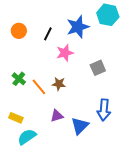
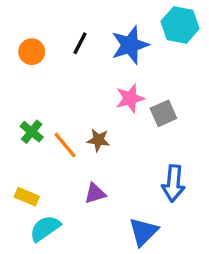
black line: (48, 34) -> (80, 43), moved
pink star: (65, 53) -> (130, 98), moved
blue triangle: (80, 126) -> (143, 232), moved

